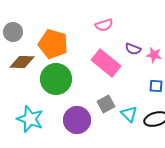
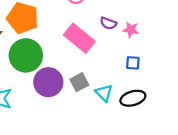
purple circle: (77, 120) -> (48, 82), moved

